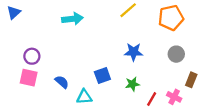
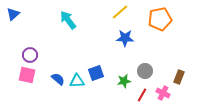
cyan arrow: (73, 19) -> (68, 20), turned -120
blue star: (133, 52) -> (125, 38), moved
gray circle: (176, 54) -> (145, 71), moved
cyan triangle: (84, 97) -> (77, 81), moved

